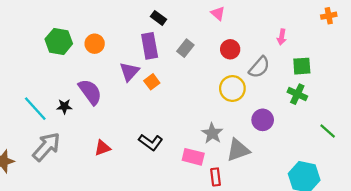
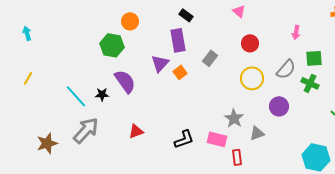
green hexagon: (59, 41) -> (112, 45), moved
orange circle: (95, 44) -> (130, 21), moved
gray rectangle: (185, 48) -> (210, 58), moved
gray semicircle: (259, 67) -> (286, 69), moved
black L-shape: (151, 142) -> (184, 139), moved, turned -55
gray triangle: (238, 150) -> (257, 133), size x0.7

